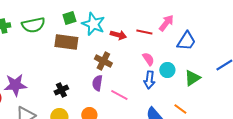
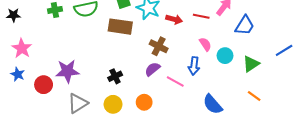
blue arrow: (149, 80) -> (194, 66), moved
purple semicircle: (97, 83) -> (152, 69), turned 42
orange line: (180, 109) -> (254, 96), moved

